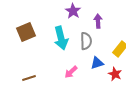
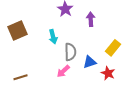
cyan arrow: (61, 38) -> (53, 37), size x0.6
gray semicircle: (86, 41) -> (70, 52), moved

